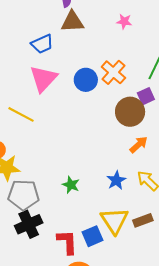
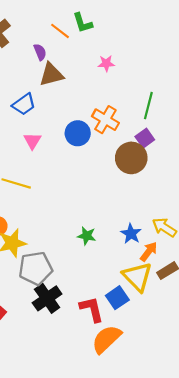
pink triangle: (43, 79) -> (32, 141), size x0.6
orange arrow: (139, 145) -> (149, 252), moved
green star: (71, 185) -> (87, 236), moved

